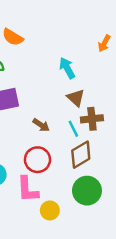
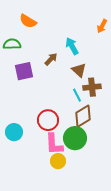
brown arrow: (41, 125) -> (51, 59), moved, turned -80
pink L-shape: (28, 189) -> (54, 144), moved
green circle: (87, 191) -> (75, 138), moved

